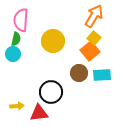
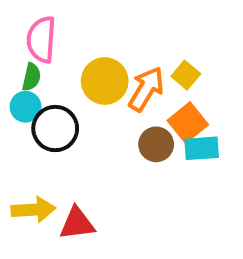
orange arrow: (94, 16) -> (146, 89), moved
orange square: (90, 51) -> (188, 123), moved
black circle: (51, 92) -> (55, 129), moved
yellow arrow: (17, 106) -> (33, 210), size x1.5

